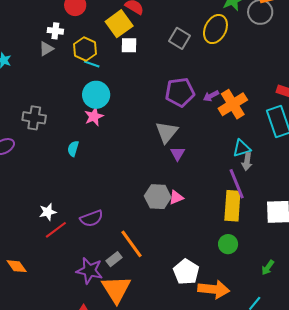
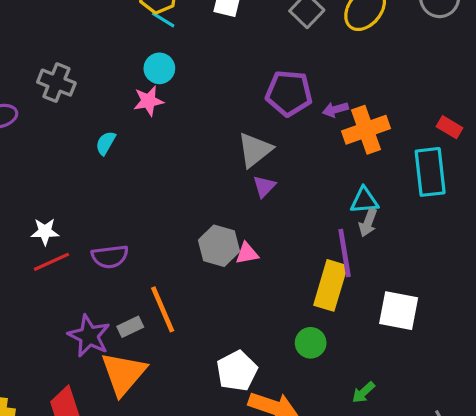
cyan circle: (96, 95) -> (159, 68), size x0.7

